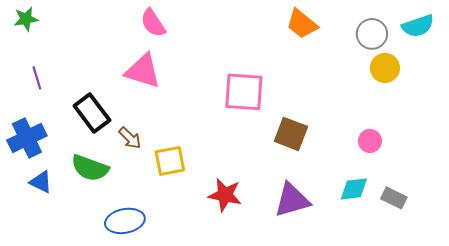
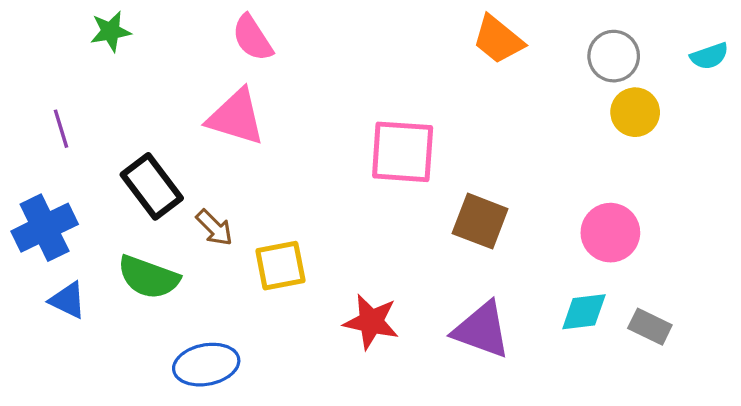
green star: (26, 19) -> (111, 31), moved
cyan semicircle: (418, 26) -> (709, 56), moved, size x0.7
pink circle: (370, 141) -> (610, 233), size x1.5
purple triangle: (292, 200) -> (482, 330), turned 36

